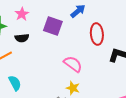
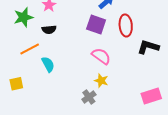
purple square: (53, 26) -> (96, 24), moved
cyan semicircle: (15, 83) -> (48, 64), moved

